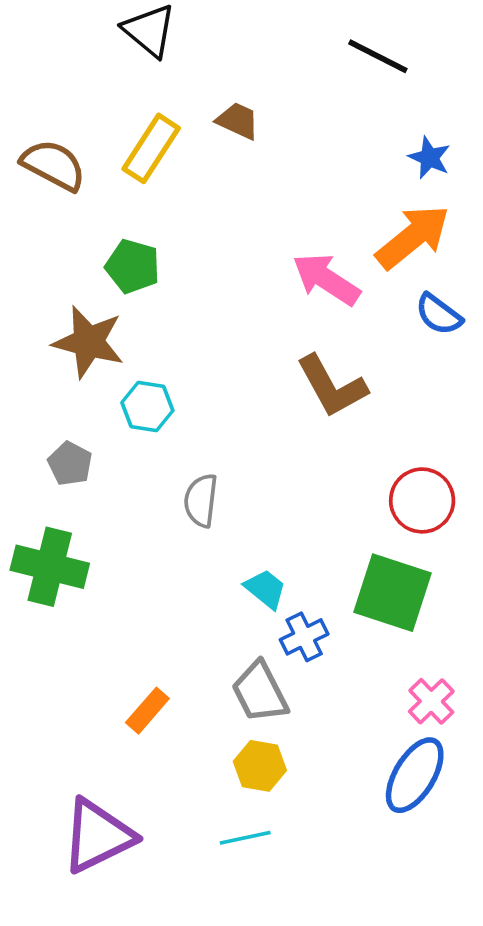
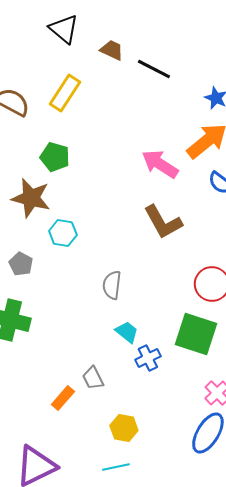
black line: (378, 56) -> (154, 69), moved
brown trapezoid: (238, 121) -> (112, 50), moved
gray semicircle: (201, 500) -> (112, 285), moved
gray trapezoid: (260, 692) -> (93, 378), moved, size x0.7

